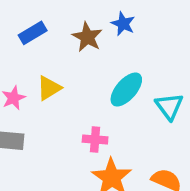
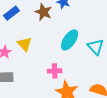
yellow triangle: (49, 88) -> (25, 44), turned -35

